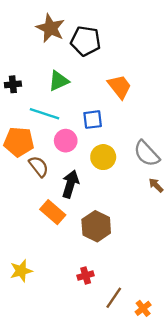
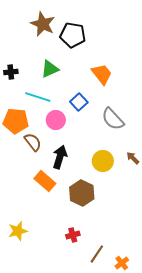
blue square: (93, 120) -> (79, 102), turned -36
gray semicircle: (147, 154) -> (113, 119), moved
yellow circle: (103, 157) -> (103, 161), moved

